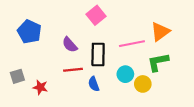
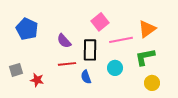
pink square: (96, 15) -> (100, 22), moved
yellow circle: (143, 84) -> (152, 83), moved

